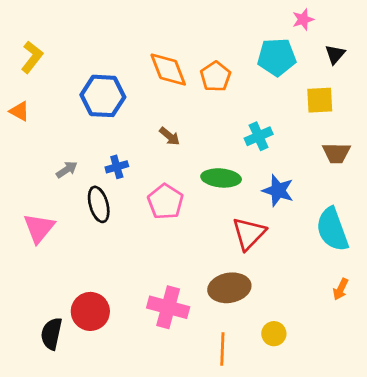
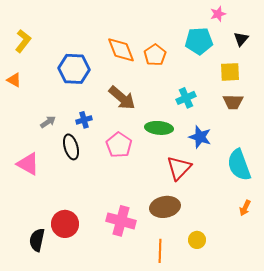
brown arrow: (170, 136) -> (122, 98), size x1.8
brown trapezoid: (336, 153) -> (233, 102), moved
pink triangle: (39, 228) -> (28, 164), turned -40

